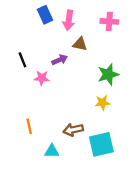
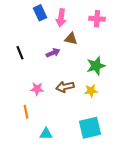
pink star: (42, 78) -> (37, 89), moved
brown arrow: (73, 130) -> (65, 87), moved

